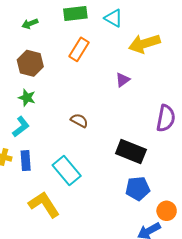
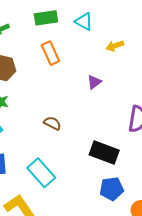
yellow arrow: (144, 44) -> (115, 46), size x0.6
orange rectangle: (79, 49) -> (50, 53), turned -55

